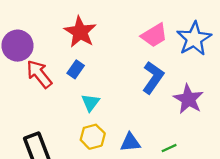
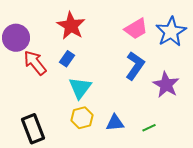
cyan triangle: (90, 103) -> (80, 88), size x1.4

